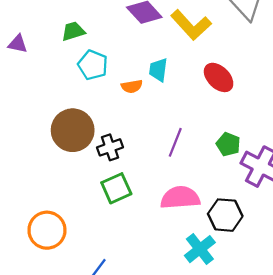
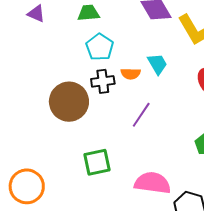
cyan trapezoid: (158, 70) -> (157, 64), turned 130
purple line: (175, 142) -> (141, 115), moved
black cross: (110, 147) -> (103, 81), moved

